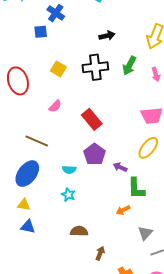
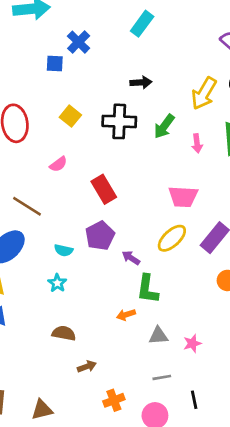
gray triangle: (145, 233) -> (158, 336), moved, turned 35
brown arrow: (100, 253) -> (87, 367), turned 40

